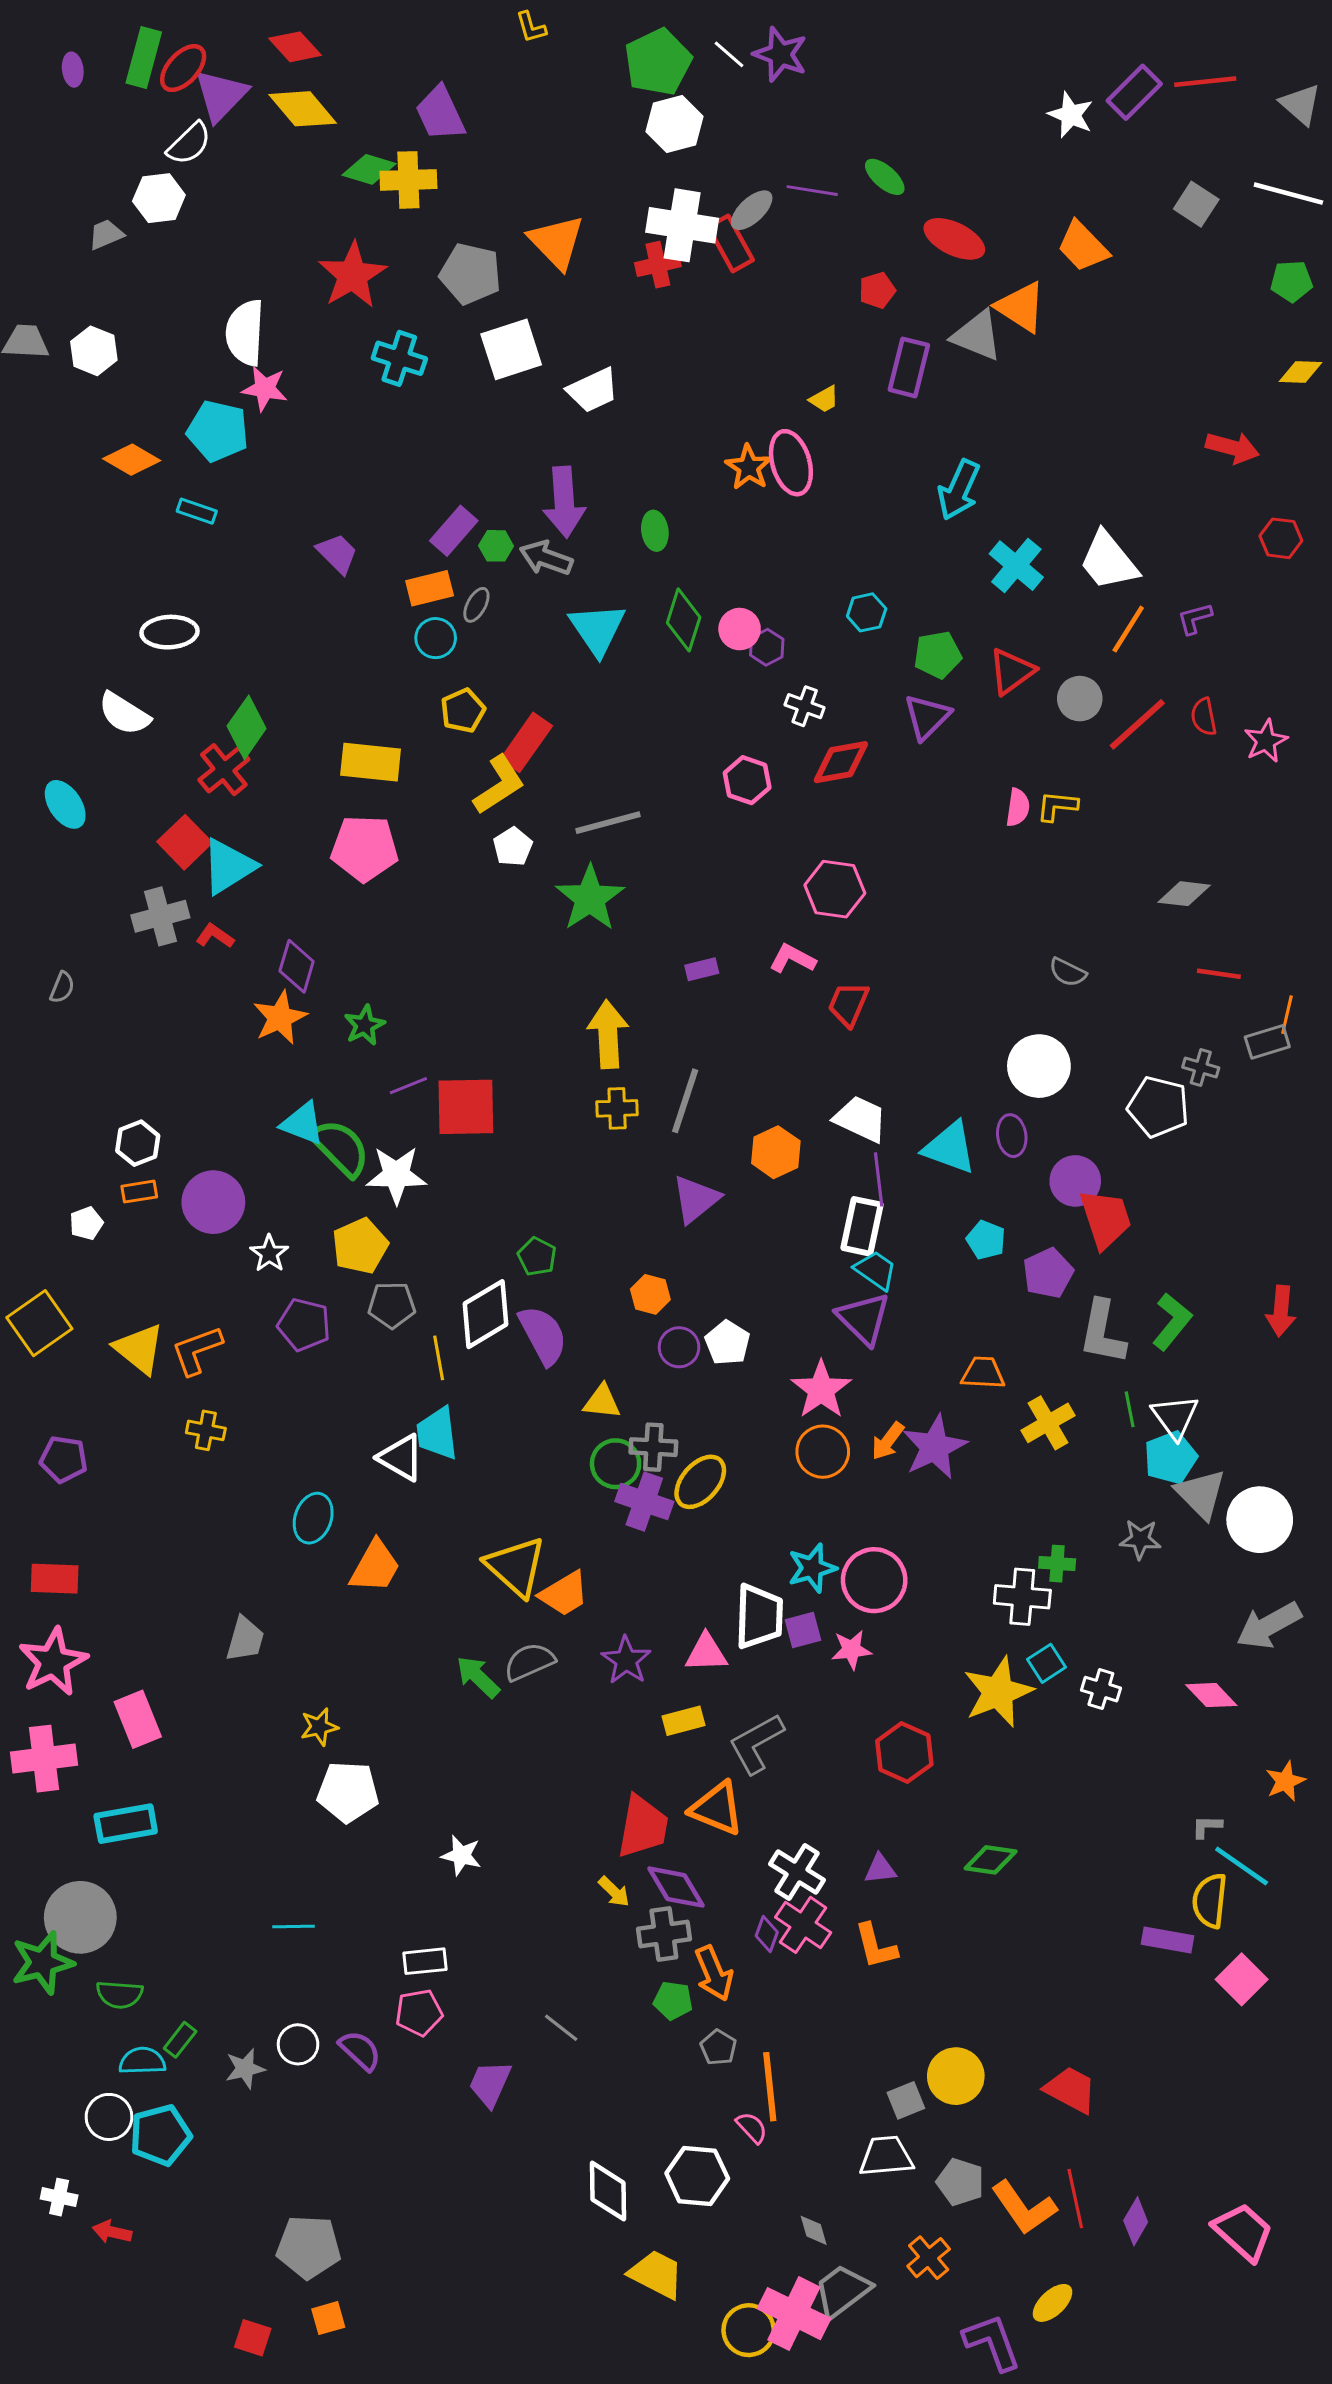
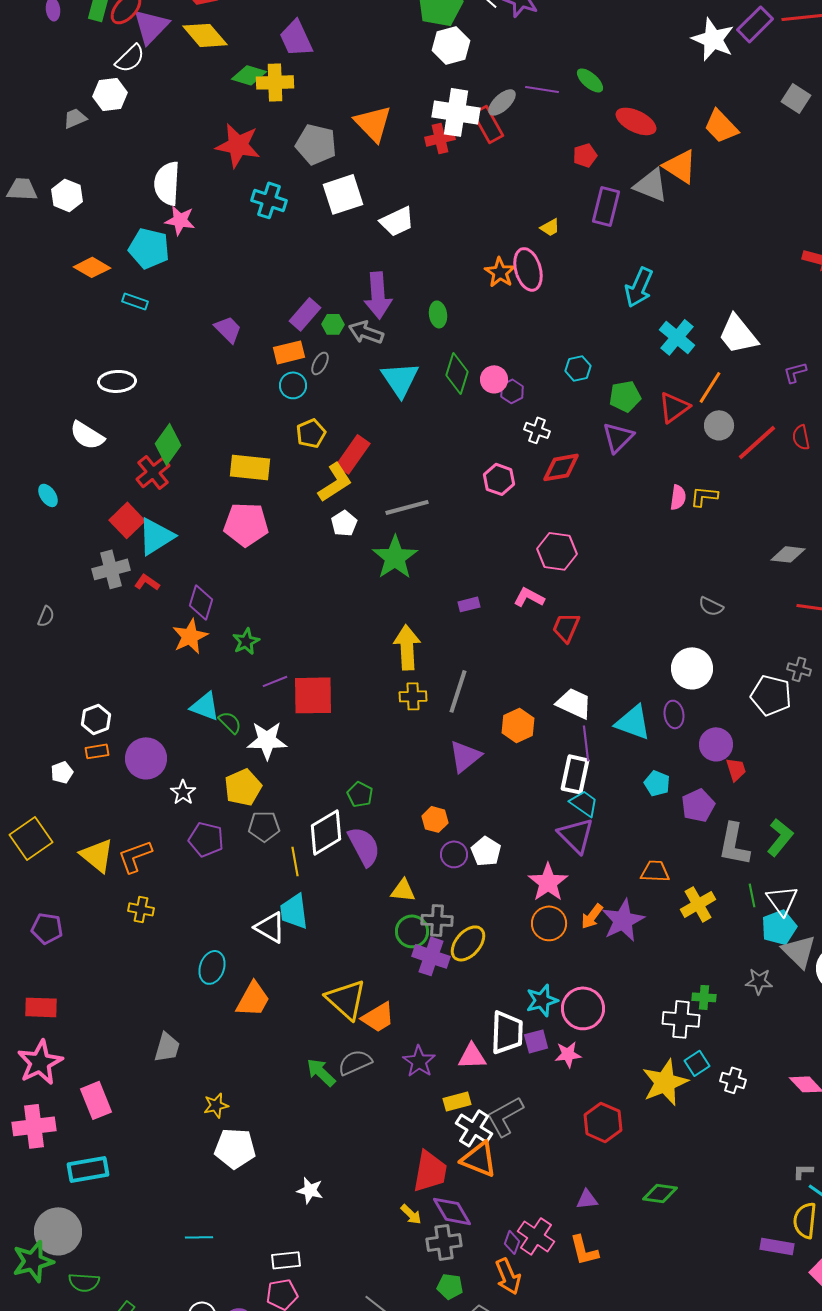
white star: (1071, 115) -> (713, 39), size x1.4
red star: (352, 275) -> (238, 145), turned -30
orange line: (1128, 629) -> (710, 387), moved
cyan ellipse: (65, 804) -> (48, 495), size x0.7
green semicircle: (340, 1148) -> (230, 722), size x0.6
red trapezoid: (1105, 1219) -> (736, 769), size x0.6
white cross: (797, 1872) -> (474, 1128), moved
orange arrow: (714, 1973) -> (508, 1276), moved

